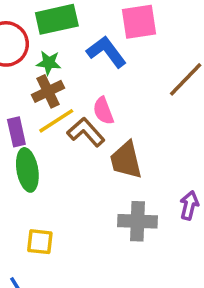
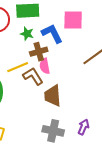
green star: (49, 63) -> (27, 34), moved
brown cross: (48, 91) -> (39, 52), moved

